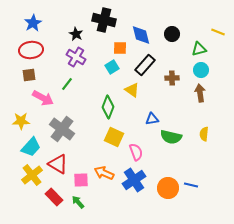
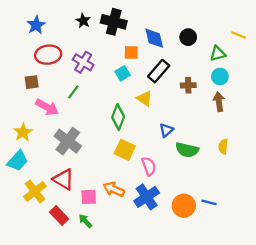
black star: (76, 34) -> (83, 21), moved
red ellipse: (31, 50) -> (48, 55), moved
blue triangle: (152, 119) -> (166, 130), turned -32
yellow star: (21, 121) -> (23, 132), turned -30
cyan trapezoid: (31, 147) -> (17, 161), moved

